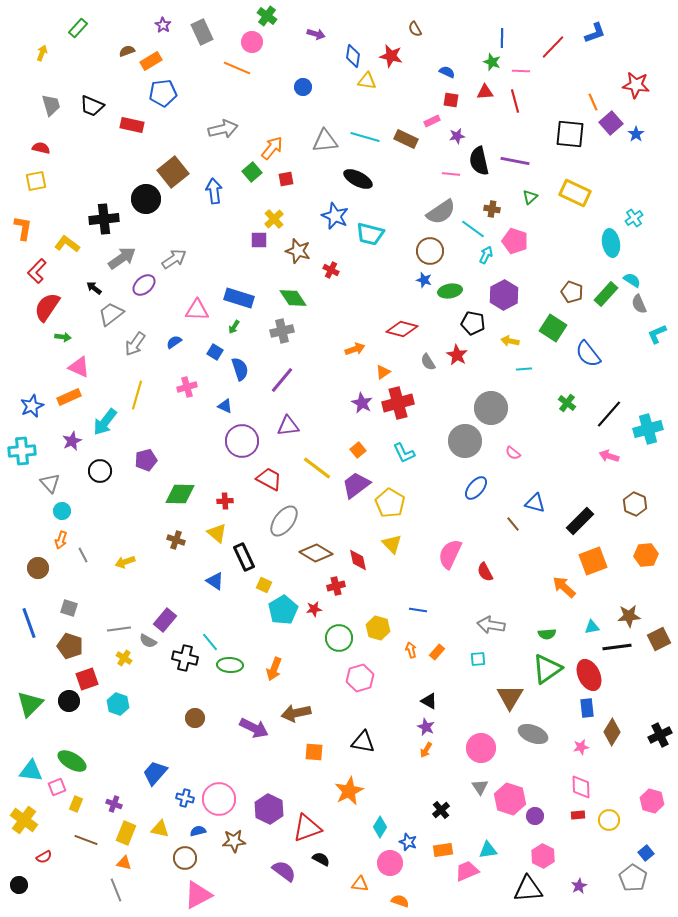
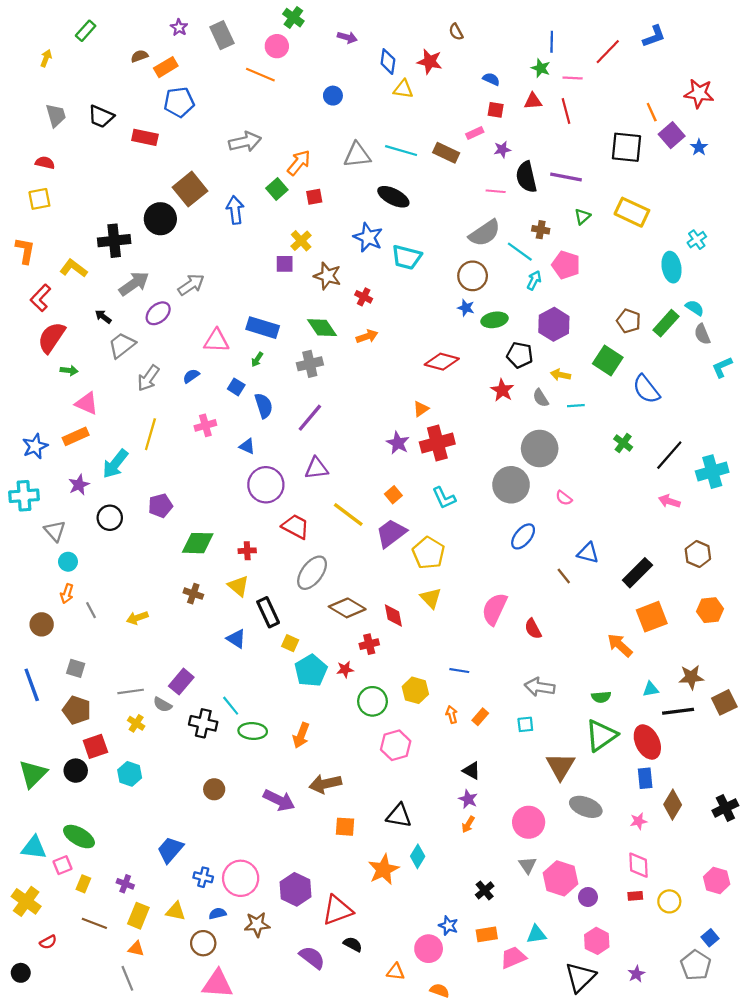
orange arrow: (355, 349) -> (367, 336), moved
gray semicircle: (428, 362) -> (541, 398), moved
cyan diamond: (380, 827) -> (418, 856), moved
black triangle: (528, 889) -> (580, 977), turned -40
pink triangle: (198, 895) -> (217, 984), turned 32

